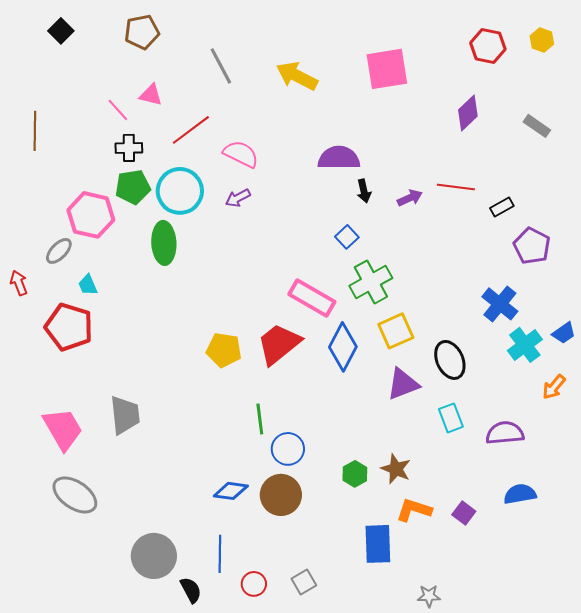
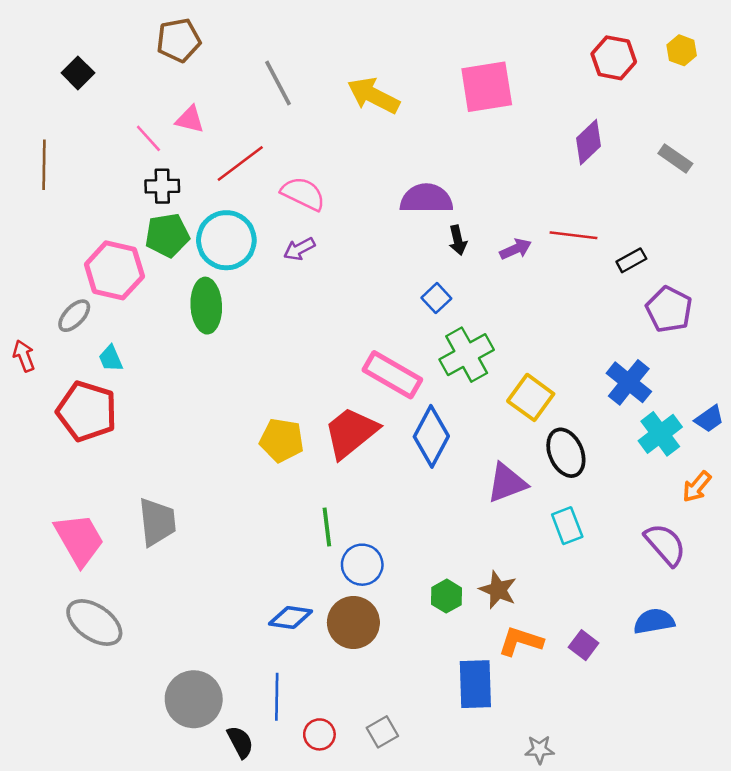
black square: (61, 31) -> (78, 73), moved
yellow square: (396, 331) -> (531, 397), moved, turned -30
purple semicircle: (505, 433) -> (665, 545), moved, turned 54

